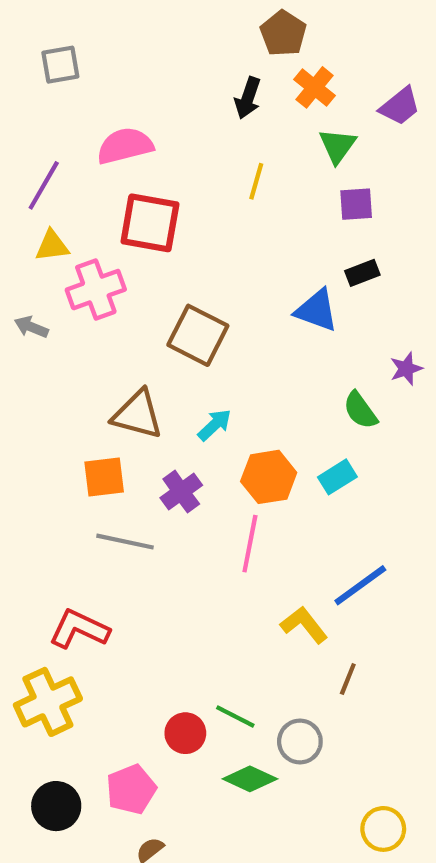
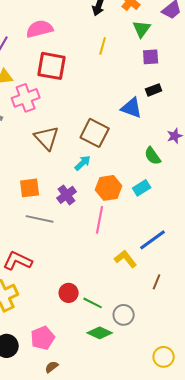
brown square: (198, 335) -> (95, 133), moved
brown triangle: (137, 414) -> (47, 138), moved, turned 32
brown line: (348, 679) -> (157, 282), moved
red circle: (185, 733) -> (69, 293), moved

